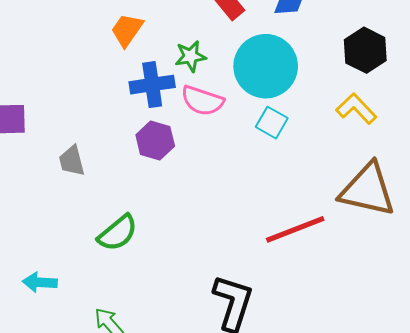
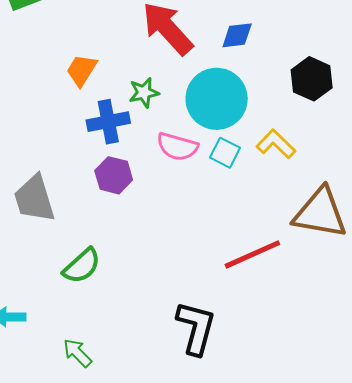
pink semicircle: (202, 101) -> (177, 147), moved
yellow L-shape: (356, 109) -> (276, 144), moved
gray trapezoid: (72, 161) -> (34, 199), size x1.6

